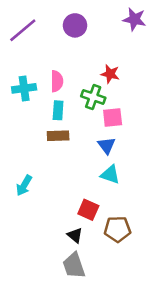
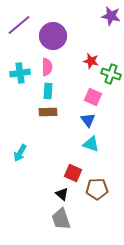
purple circle: (75, 25) -> (53, 36), moved, size x1.4
green cross: (93, 97) -> (111, 74), moved
pink square: (113, 118) -> (93, 97), turned 30

